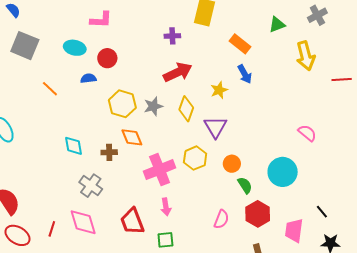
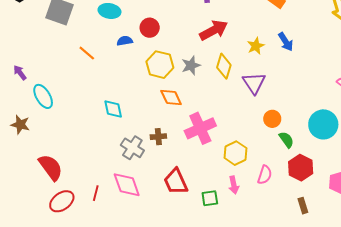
red circle: (107, 58) -> (150, 28), moved
blue arrow: (245, 74) -> (286, 42), moved
brown cross: (109, 152) -> (158, 137), moved
yellow hexagon: (195, 158) -> (235, 153), moved
pink arrow: (166, 207) -> (234, 185), moved
red ellipse: (18, 235) -> (62, 201), turned -65

